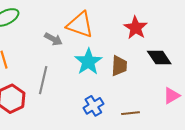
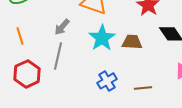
gray arrow: (53, 39) -> (62, 27), moved, turned 102
brown trapezoid: (119, 66) -> (132, 42), turned -90

